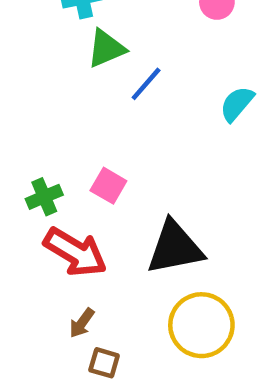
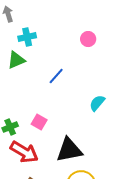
green triangle: (106, 48) -> (16, 60), moved
cyan semicircle: (237, 104) -> (97, 103), moved

